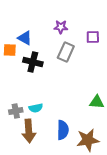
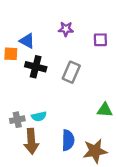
gray rectangle: (66, 52) -> (71, 72), moved

